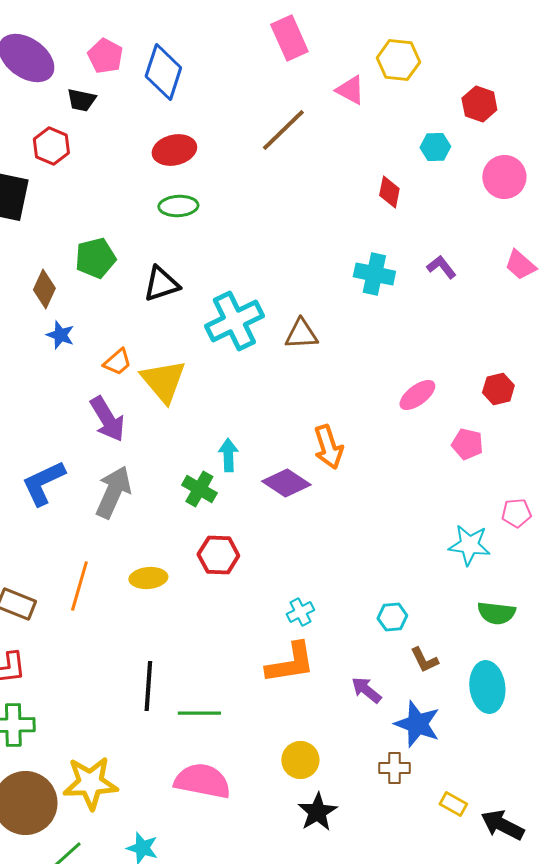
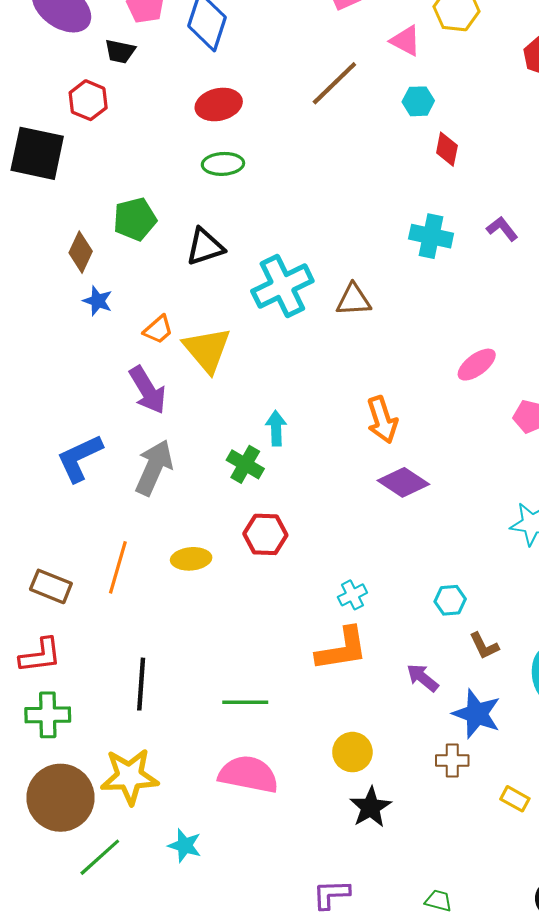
cyan hexagon: (435, 147) -> (418, 101), moved
purple diamond: (286, 483) -> (403, 482), moved
black line: (148, 686) -> (141, 684), moved

